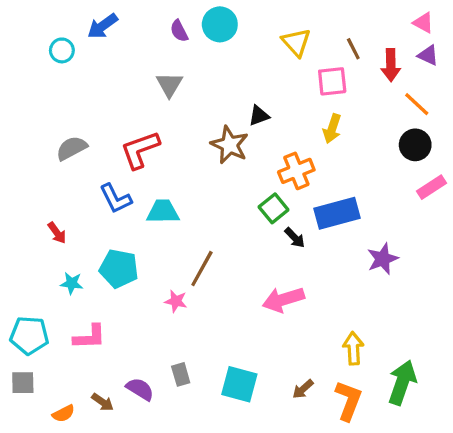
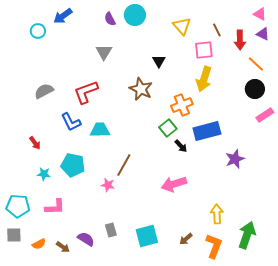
black triangle: (259, 116) -> (159, 61), moved, turned -40
yellow arrow: (332, 129) -> (204, 79), size x1.4
cyan square: (239, 384) -> (147, 236), turned -30
orange semicircle: (64, 414) -> (39, 244), moved

